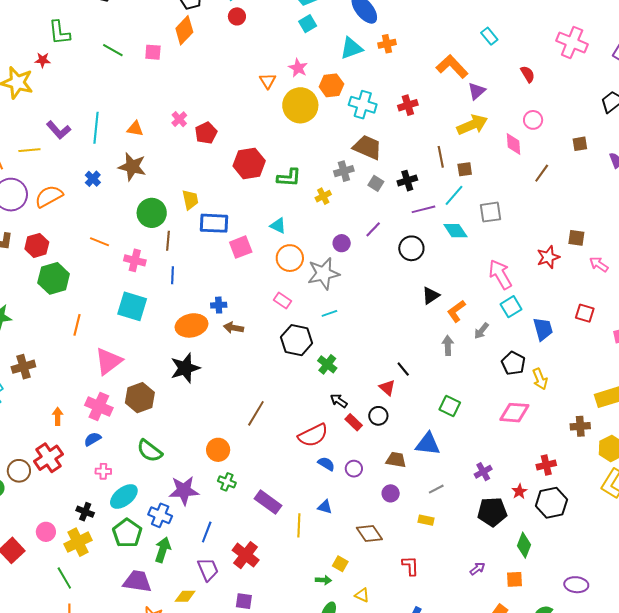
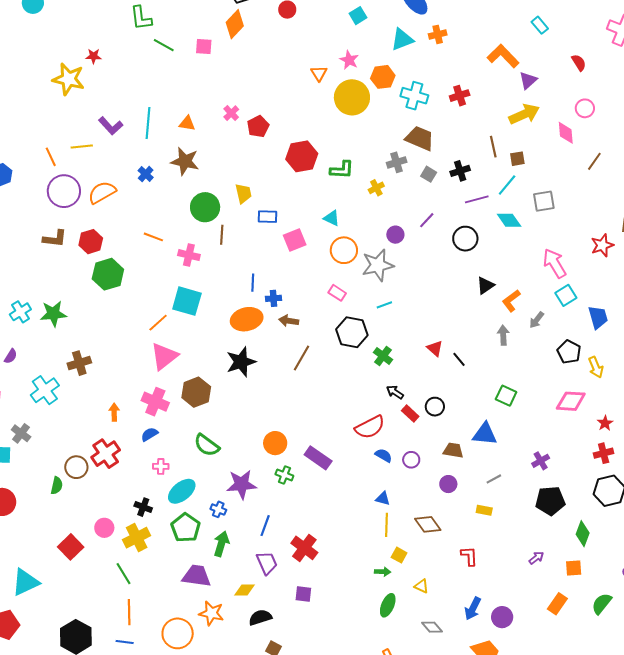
green L-shape: (59, 33) -> (141, 18), moved
blue rectangle: (214, 223) -> (267, 217), size x0.7
blue line: (172, 275) -> (253, 283), moved
orange line: (77, 325) -> (158, 323), moved, turned 35
red triangle: (387, 388) -> (435, 348), moved
brown line: (256, 413) -> (302, 358), moved
red star: (519, 491) -> (605, 423), moved
purple rectangle: (268, 502) -> (318, 458), moved
blue cross: (160, 515) -> (218, 509), size x0.7
yellow line: (299, 525) -> (387, 525), moved

